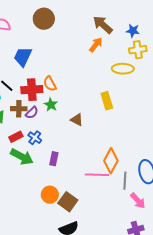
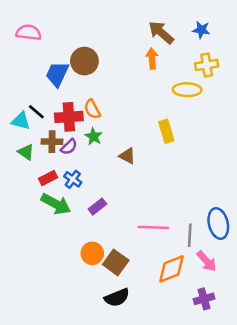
brown circle: (44, 19) -> (84, 61), moved
blue star: (133, 31) -> (201, 30), moved
orange arrow: (96, 45) -> (152, 58), turned -42
purple rectangle: (54, 159) -> (97, 207), turned 40
orange diamond: (111, 161) -> (172, 269), moved, turned 40

